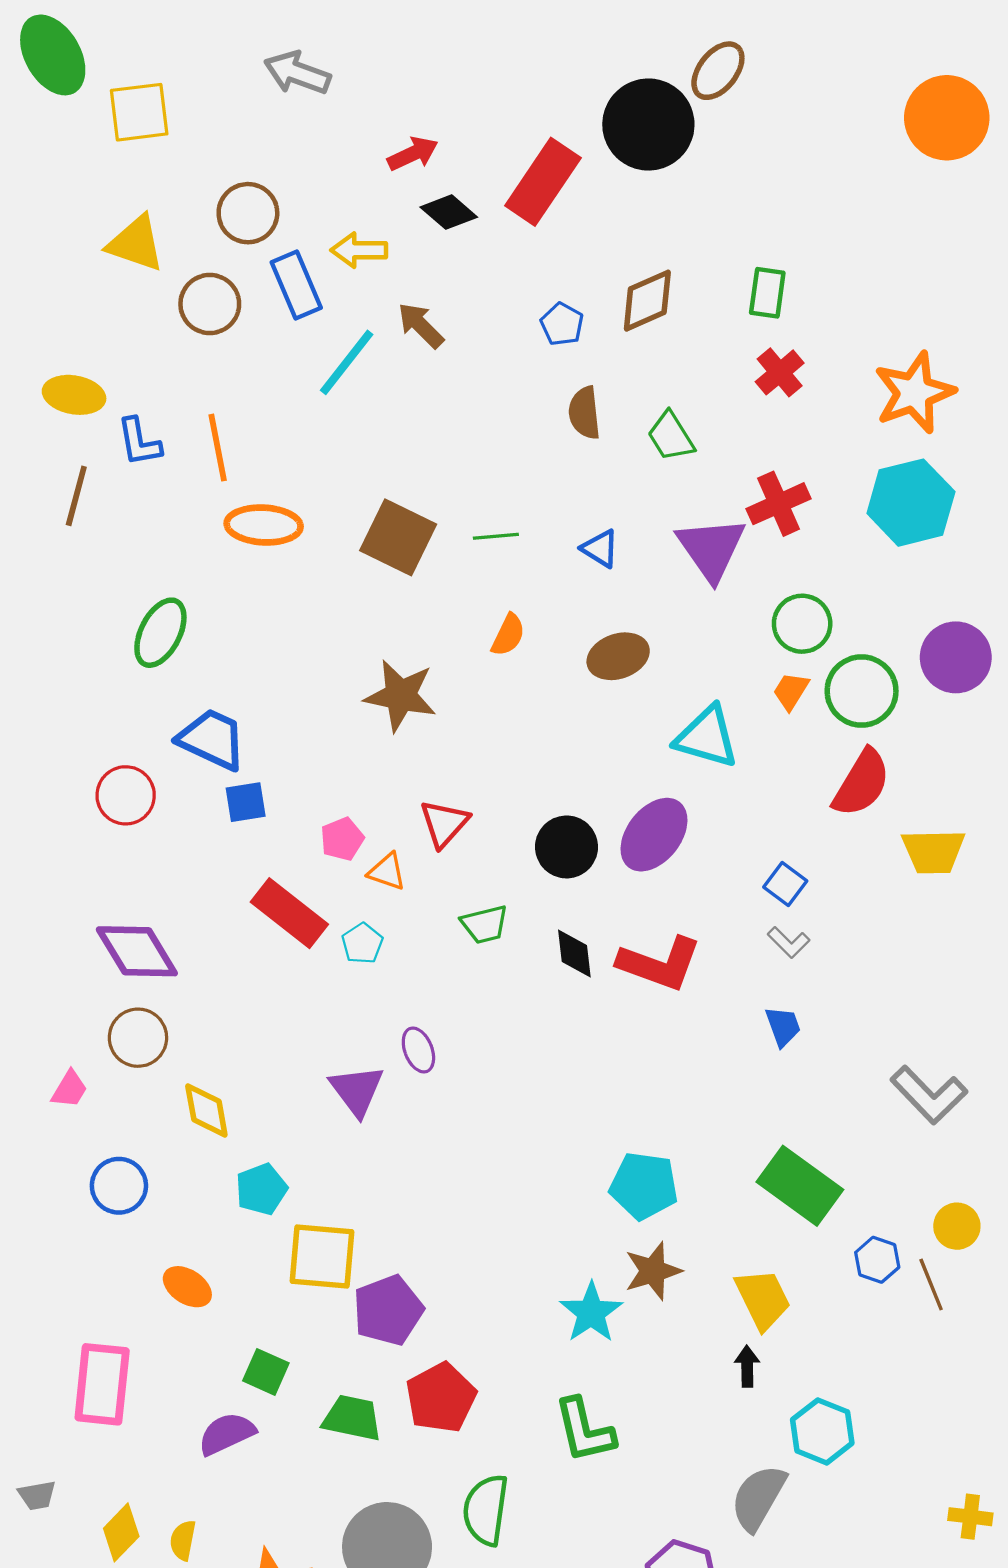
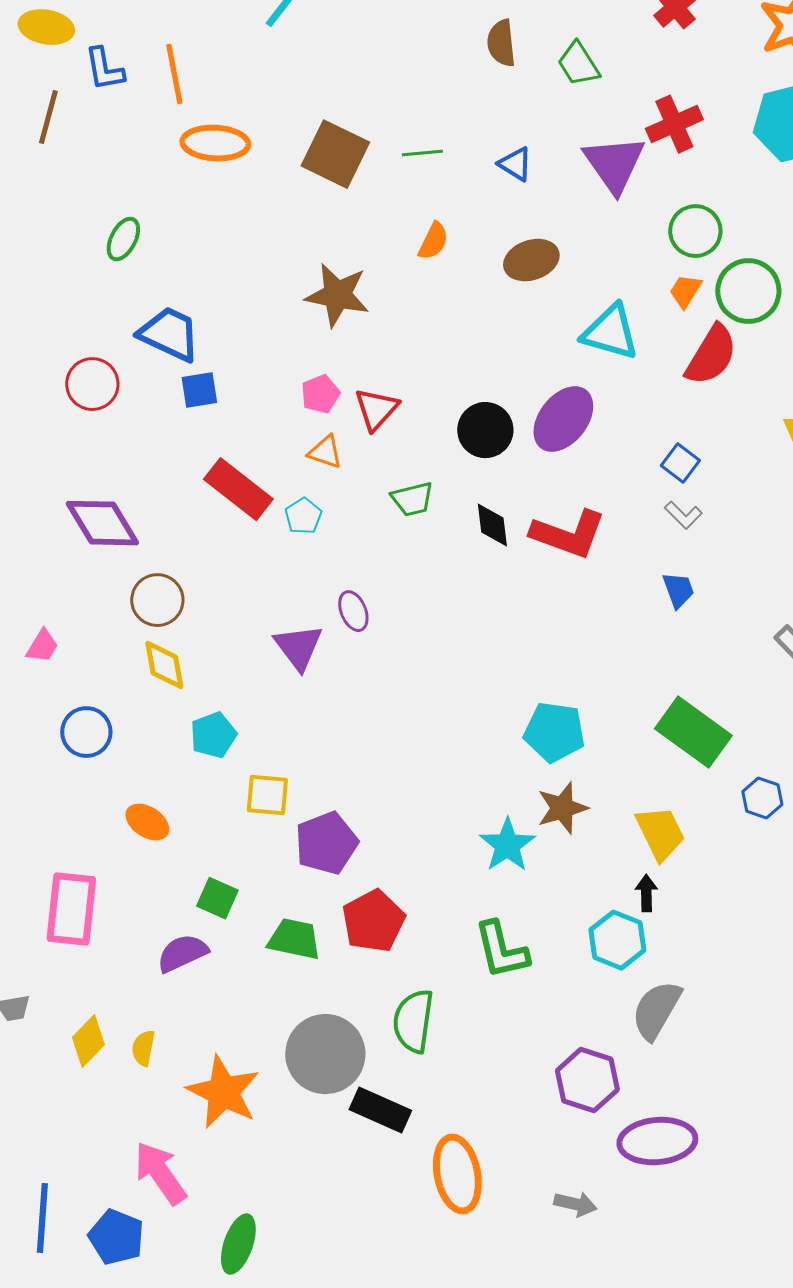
green ellipse: (160, 633) -> (123, 239), size x0.7
red semicircle: (862, 783) -> (711, 355), moved
pink pentagon: (342, 839) -> (320, 394), moved
brown circle: (138, 1038) -> (157, 600), moved
yellow square: (322, 1256) -> (267, 795), size x0.7
cyan hexagon: (822, 1431) -> (617, 940), moved

